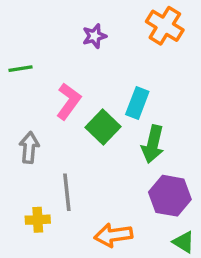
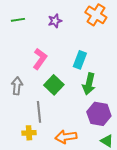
green line: (21, 69) -> (18, 20), moved
green square: (103, 127) -> (54, 85), moved
yellow cross: (38, 220) -> (29, 133), moved

